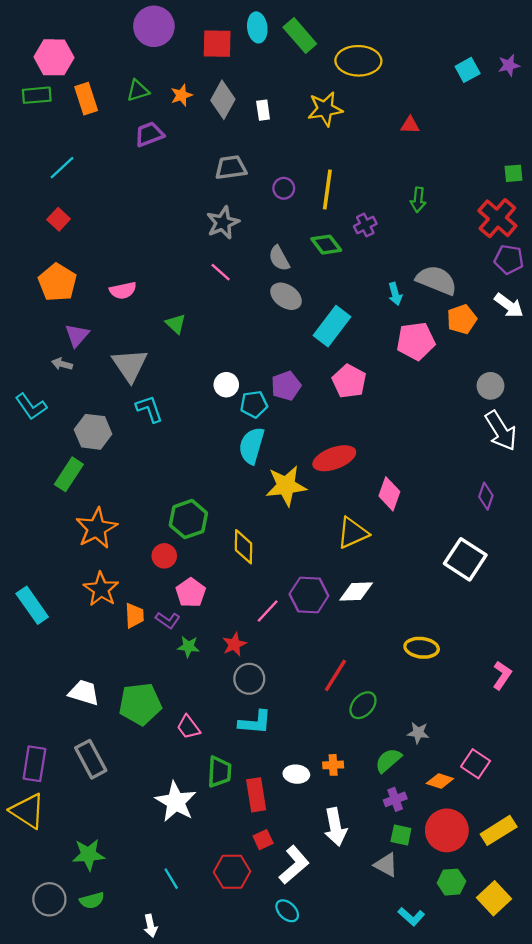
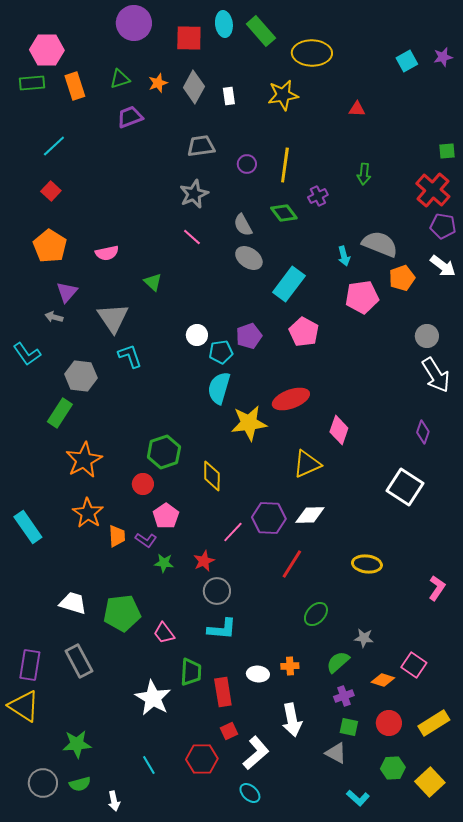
red line: (335, 675) -> (292, 564), moved
red circle: (447, 830) -> (389, 723), size x0.7
white arrow: (150, 926) -> (114, 801), moved

